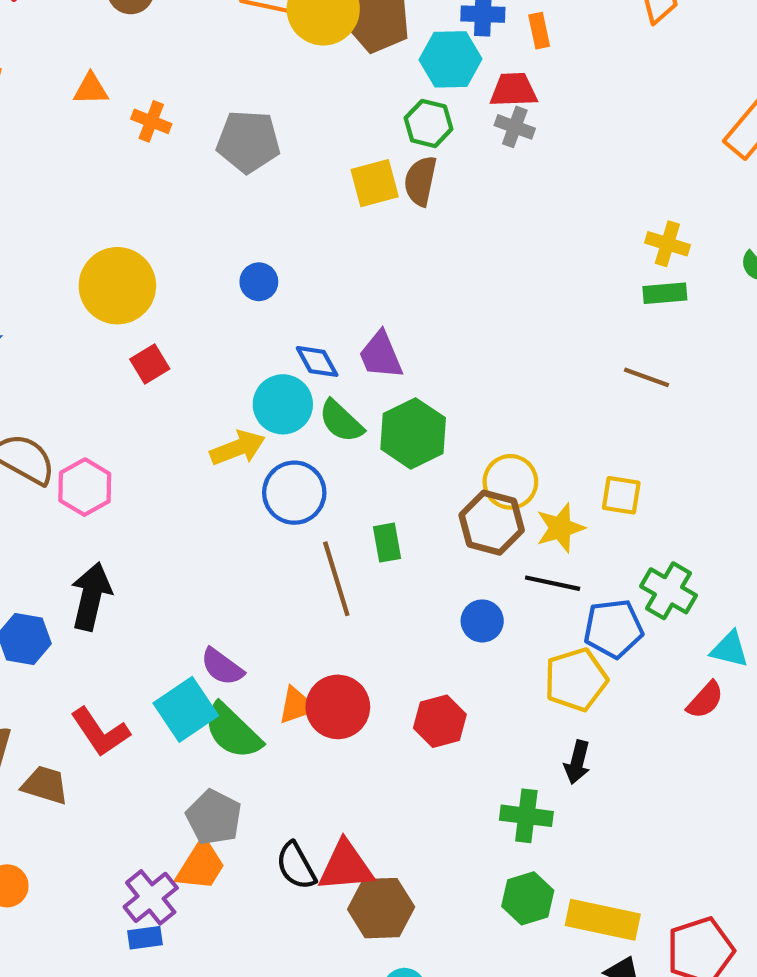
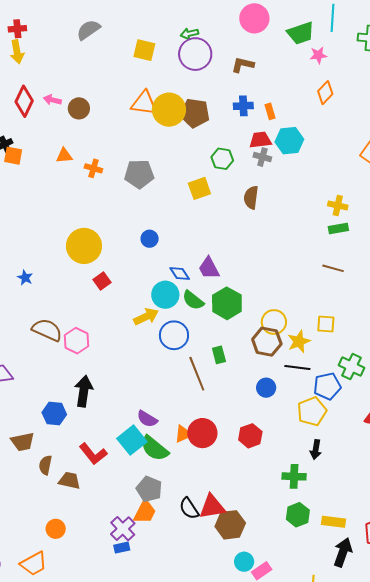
cyan hexagon: (451, 59) -> (289, 141), moved
brown semicircle: (420, 181) -> (251, 197), moved
yellow rectangle: (603, 920) -> (334, 522), size x0.7

